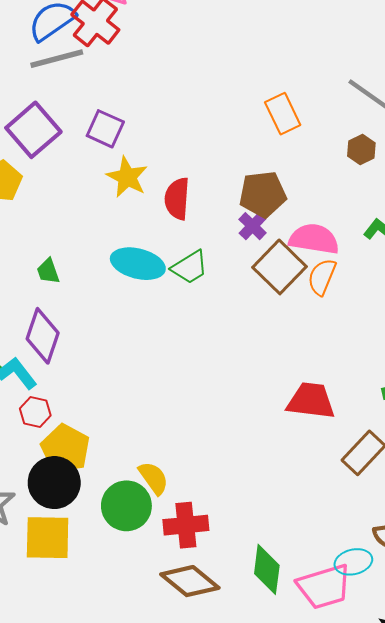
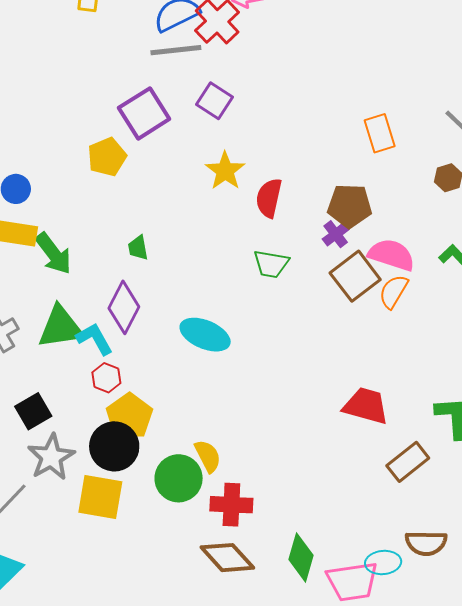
purple square: (105, 129) -> (214, 101), moved
cyan ellipse: (138, 264) -> (205, 335), moved
green trapezoid: (190, 267) -> (271, 264), turned 33

